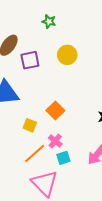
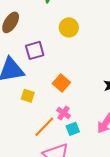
purple square: (30, 60) -> (35, 50), moved
yellow square: (30, 125) -> (28, 96), moved

